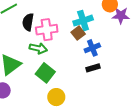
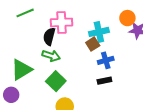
black semicircle: (28, 22) -> (49, 36), moved
pink cross: (47, 30) -> (62, 22), moved

